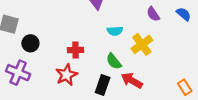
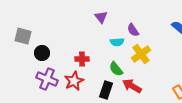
purple semicircle: (153, 14) -> (133, 30), moved
purple cross: (18, 73) -> (47, 79), moved

